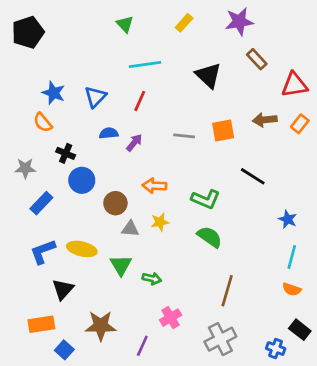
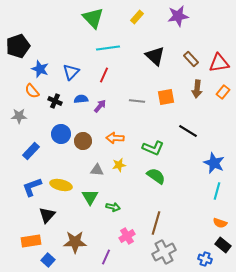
green triangle: (125, 24) -> (93, 18), size x1.6
black pentagon: (28, 32) -> (18, 46), moved
brown rectangle: (257, 59) -> (191, 59), moved
brown arrow: (265, 120) -> (197, 89), turned -78
black cross: (66, 153) -> (55, 101), moved
gray star: (25, 168) -> (19, 116), moved
brown circle: (115, 203) -> (83, 141), moved
blue star: (288, 219) -> (214, 163), size x1.5
orange semicircle: (292, 289) -> (220, 223), moved
brown line: (227, 291) -> (156, 223), moved

